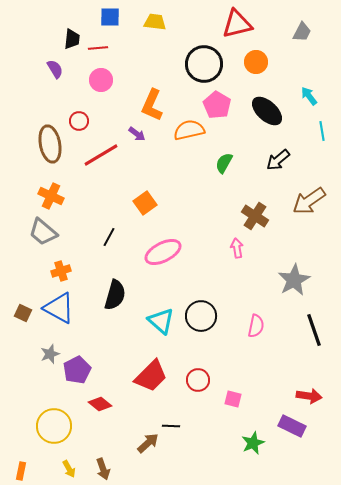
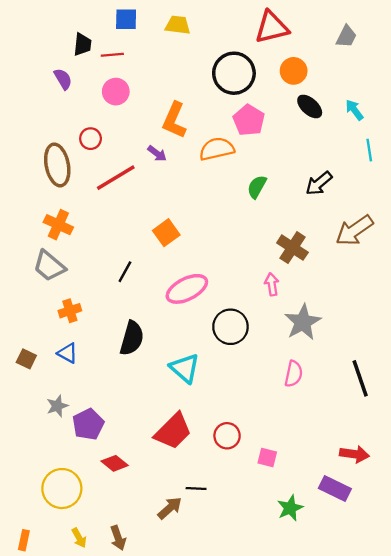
black ellipse: (267, 111) -> (310, 106), moved, size x0.7
gray star: (294, 280) -> (303, 322), moved
blue triangle: (59, 308) -> (68, 353), size x0.6
black circle: (201, 316) -> (230, 327), moved

